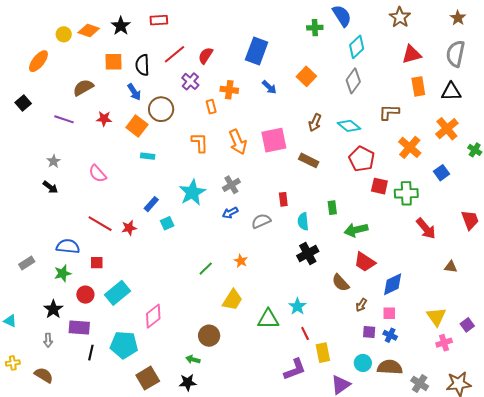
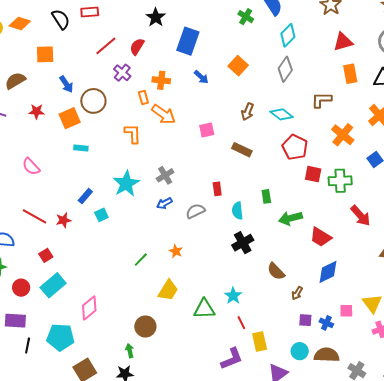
black star: (121, 26) -> (156, 17), moved
green cross: (315, 28) -> (246, 17), turned 35
black semicircle: (142, 65) -> (61, 19), moved, turned 150
orange square: (137, 126) -> (70, 118), turned 30
pink square: (274, 140) -> (207, 130), size x0.6
orange arrow: (238, 142) -> (164, 114), moved, turned -30
red trapezoid: (365, 262) -> (321, 237), moved
red square: (97, 263) -> (46, 255), moved, turned -32
pink square: (389, 313) -> (346, 311), moved
green arrow: (193, 359) -> (130, 351), turned 64

